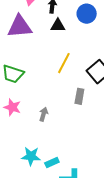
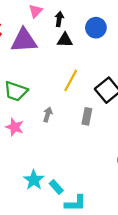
gray arrow: (43, 114) -> (48, 114), moved
cyan star: (31, 156) -> (34, 180), turned 30
cyan rectangle: (52, 162) -> (56, 187), turned 72

